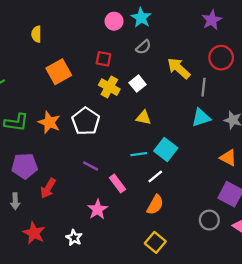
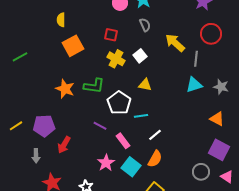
yellow semicircle: (36, 34) -> (61, 20), moved
gray semicircle: (143, 47) -> (145, 25), turned -72
white pentagon: (86, 121) -> (119, 103), moved
green L-shape: (16, 122) -> (94, 86), moved
cyan square: (166, 149) -> (131, 167), moved

